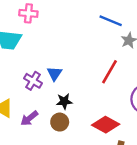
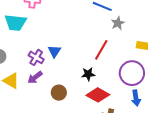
black star: (64, 101) -> (88, 74), moved
purple arrow: (29, 118) -> (35, 77), moved

